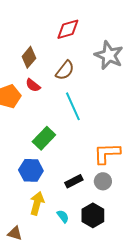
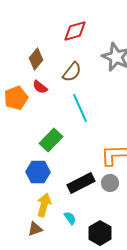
black rectangle: (74, 181) -> (81, 183), size x1.5
black hexagon: (93, 215) -> (100, 233), moved
brown triangle: (15, 233) -> (35, 229), moved, turned -35

